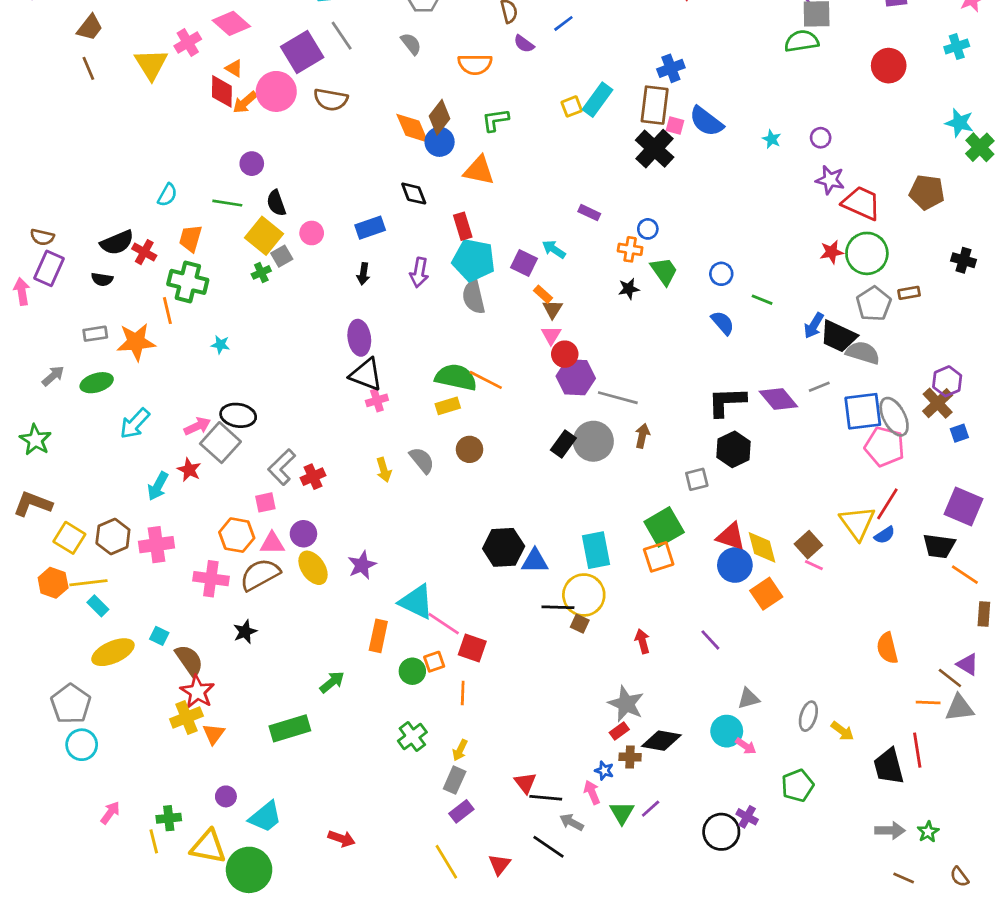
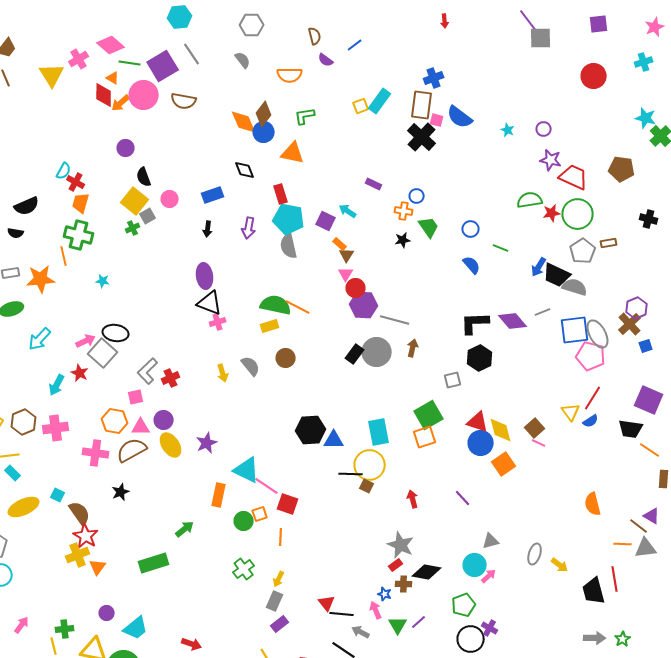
green semicircle: (802, 41) -> (530, 200), moved
green line: (227, 203) -> (130, 63), moved
red cross: (144, 252) -> (76, 182), moved
yellow triangle: (857, 523) -> (571, 412), size x0.7
pink arrow: (746, 746) -> (489, 576), turned -77
green pentagon: (797, 786) -> (464, 605), moved

